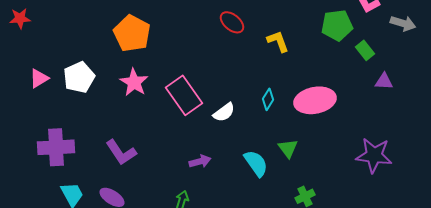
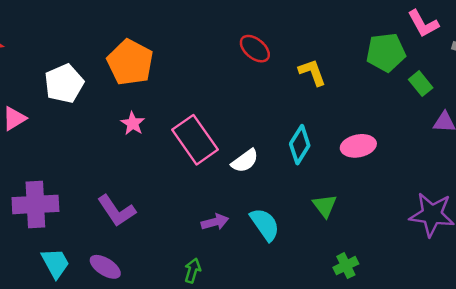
white pentagon: (79, 77) -> (64, 84), moved
pink star: (134, 82) -> (133, 123), size x0.7
cyan diamond: (268, 99) -> (300, 145), size x1.4
pink ellipse: (315, 100) -> (358, 146), size x0.7
cyan semicircle: (256, 163) -> (265, 224), moved

